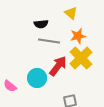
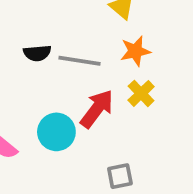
black semicircle: (41, 24) -> (37, 53), moved
yellow cross: (81, 58) -> (141, 93), size x0.6

